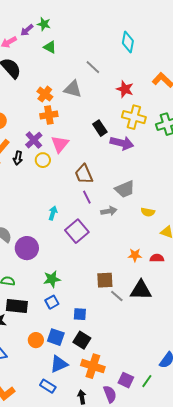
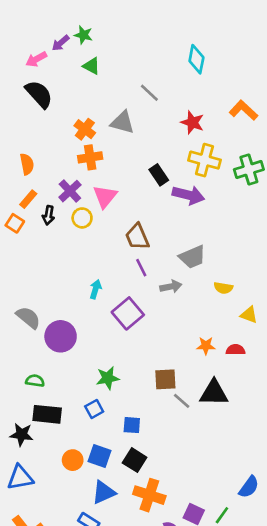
green star: (52, 279) -> (108, 378), moved

